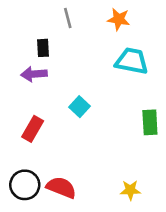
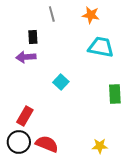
red rectangle: (33, 129) -> (25, 116), moved

